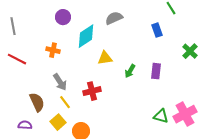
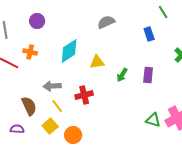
purple circle: (63, 17) -> (37, 21), moved
cyan diamond: (86, 36) -> (69, 51), moved
orange cross: (53, 50) -> (30, 52), moved
gray arrow: (60, 82) -> (52, 86), turned 120

